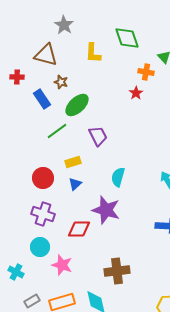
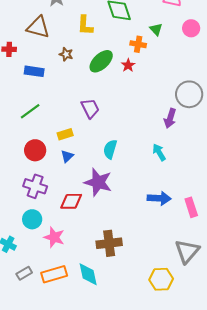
brown star: (61, 82) -> (66, 54), moved
blue rectangle: (42, 99) -> (34, 71), turned -48
green ellipse: (77, 105) -> (101, 61), moved
green line: (57, 131) -> (30, 111), moved

